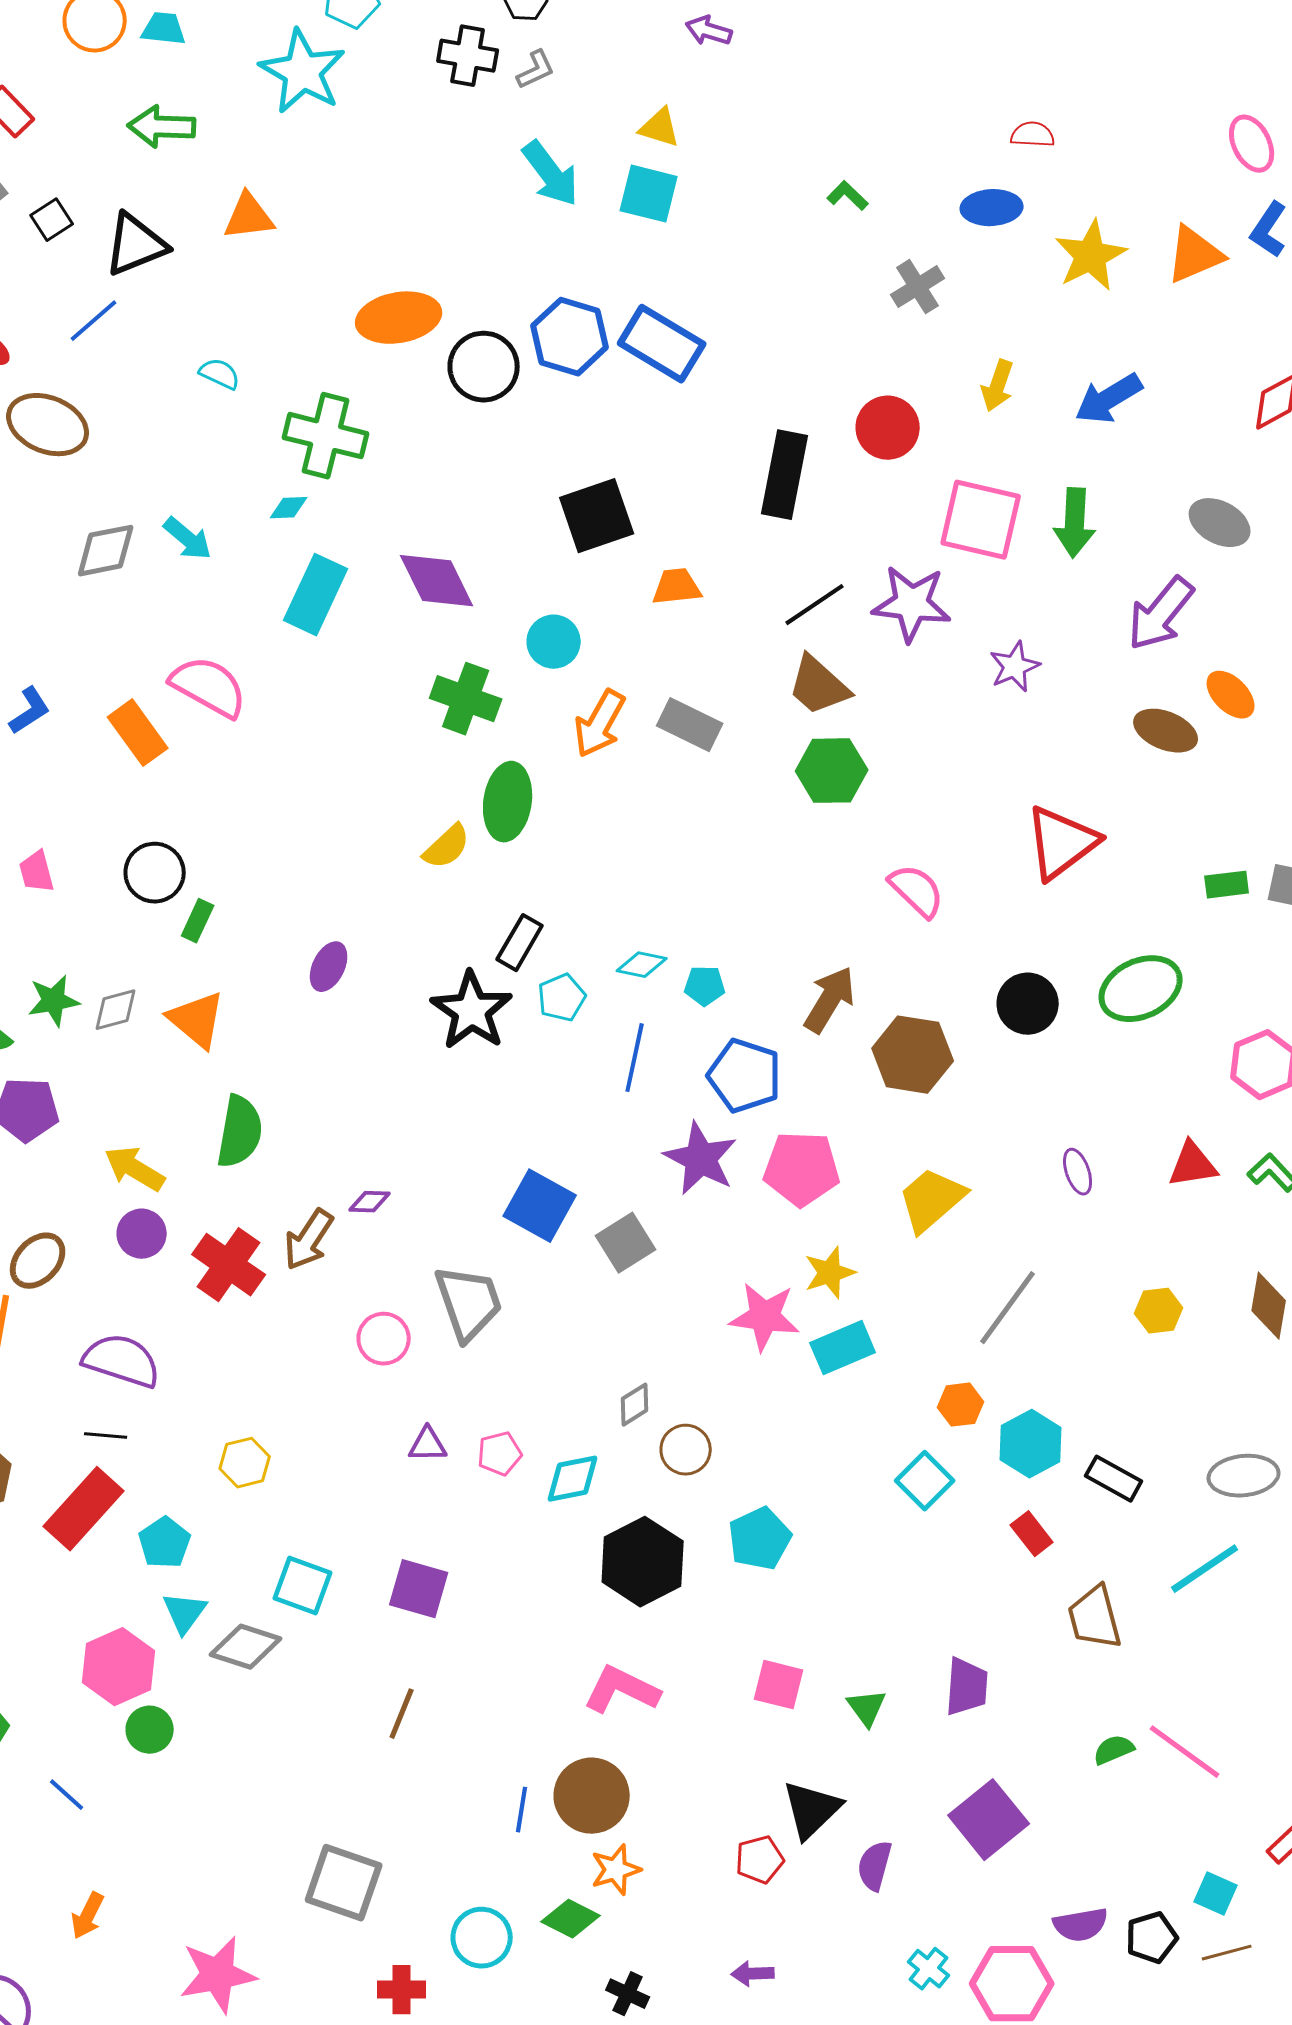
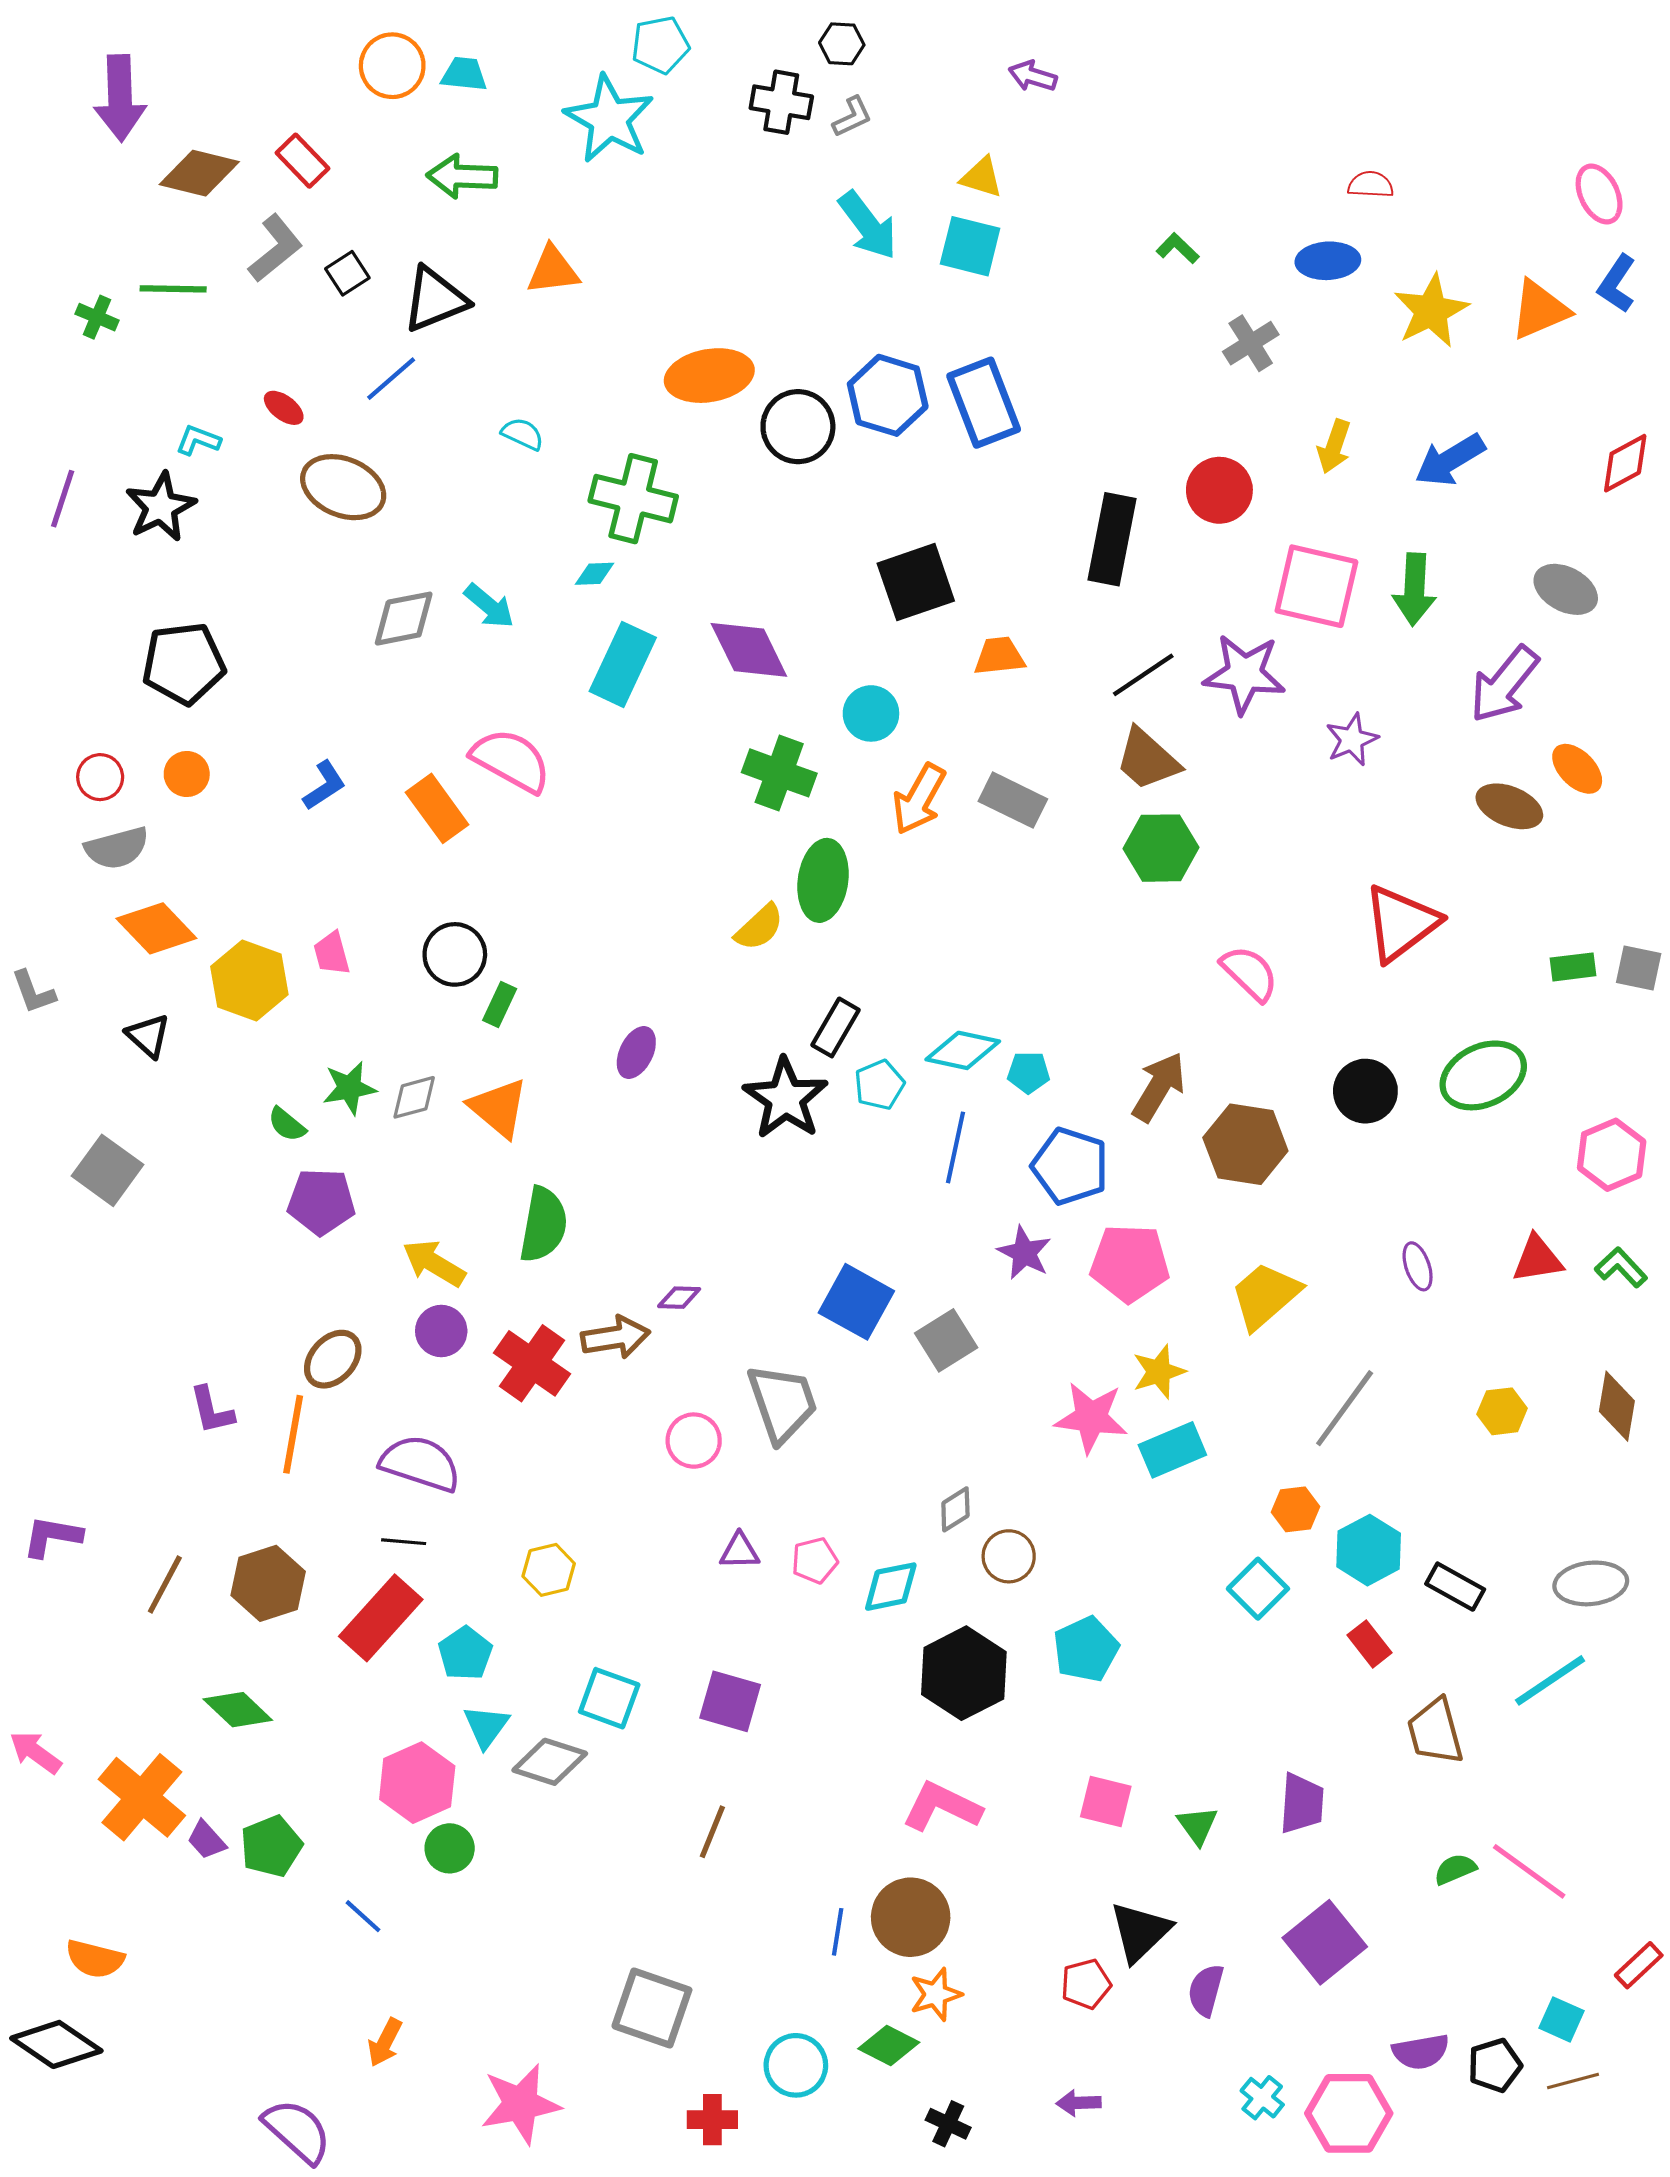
blue rectangle: (662, 344) -> (984, 403), turned 38
cyan diamond: (642, 965) -> (963, 1050), size x1.4
purple star: (701, 1159) -> (1024, 1253), size x0.7
brown arrow: (309, 1240) -> (615, 1337), turned -132

